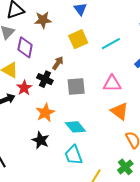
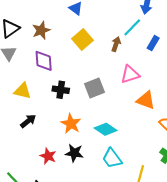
cyan line: (111, 44) -> (132, 27), moved
purple diamond: (25, 47) -> (44, 61), moved
brown arrow: (58, 63) -> (116, 44), moved
red star: (24, 88) -> (48, 156), moved

